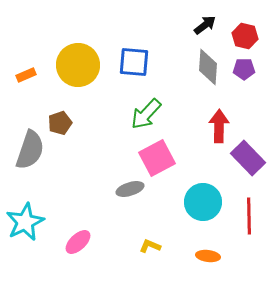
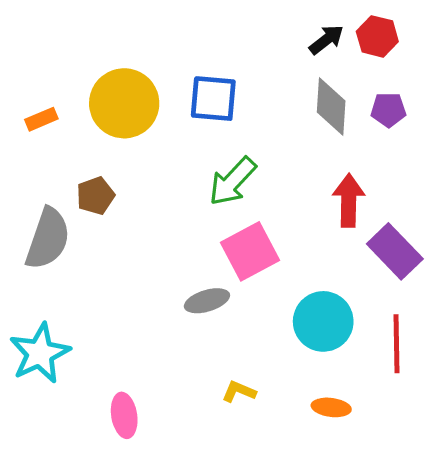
red hexagon: (245, 36) -> (377, 36), moved
pink ellipse: (78, 242) -> (124, 415), moved, turned -56

